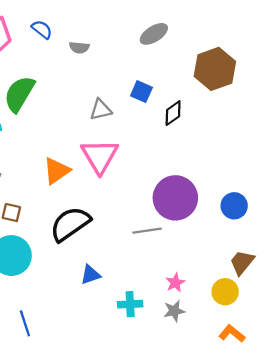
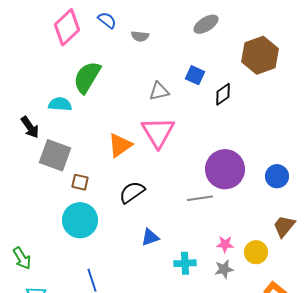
black semicircle: (70, 224) -> (132, 192), size x0.7
pink star: (175, 283) -> (225, 244), turned 30
yellow circle: (225, 292) -> (256, 252), moved

